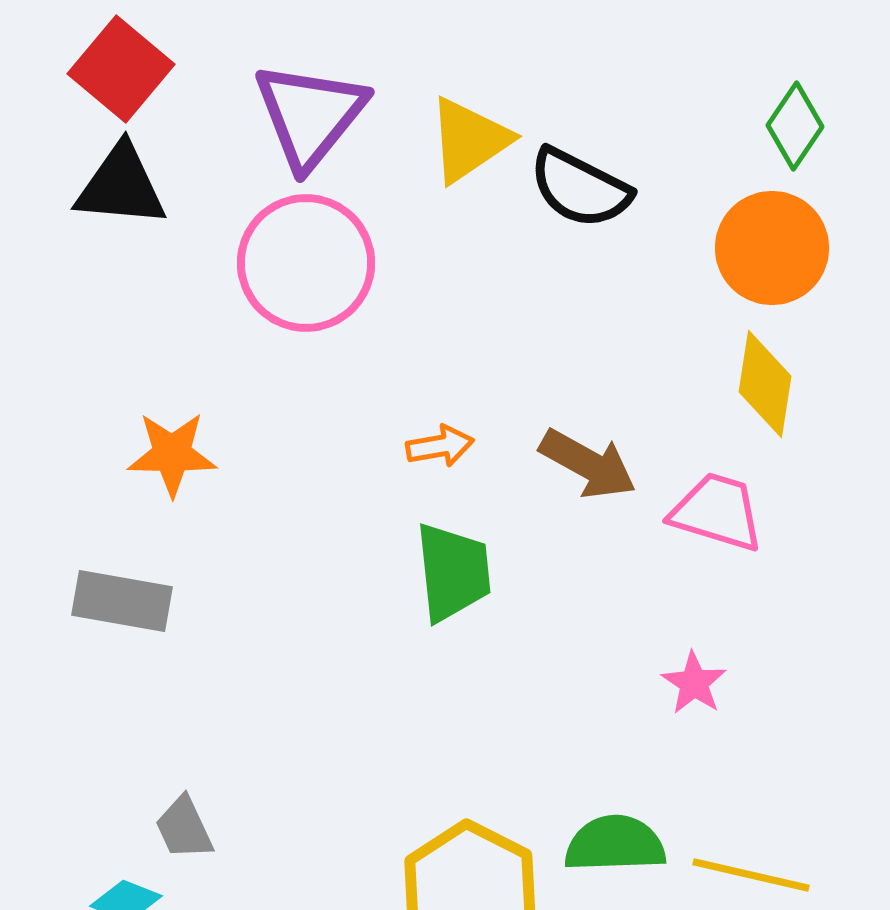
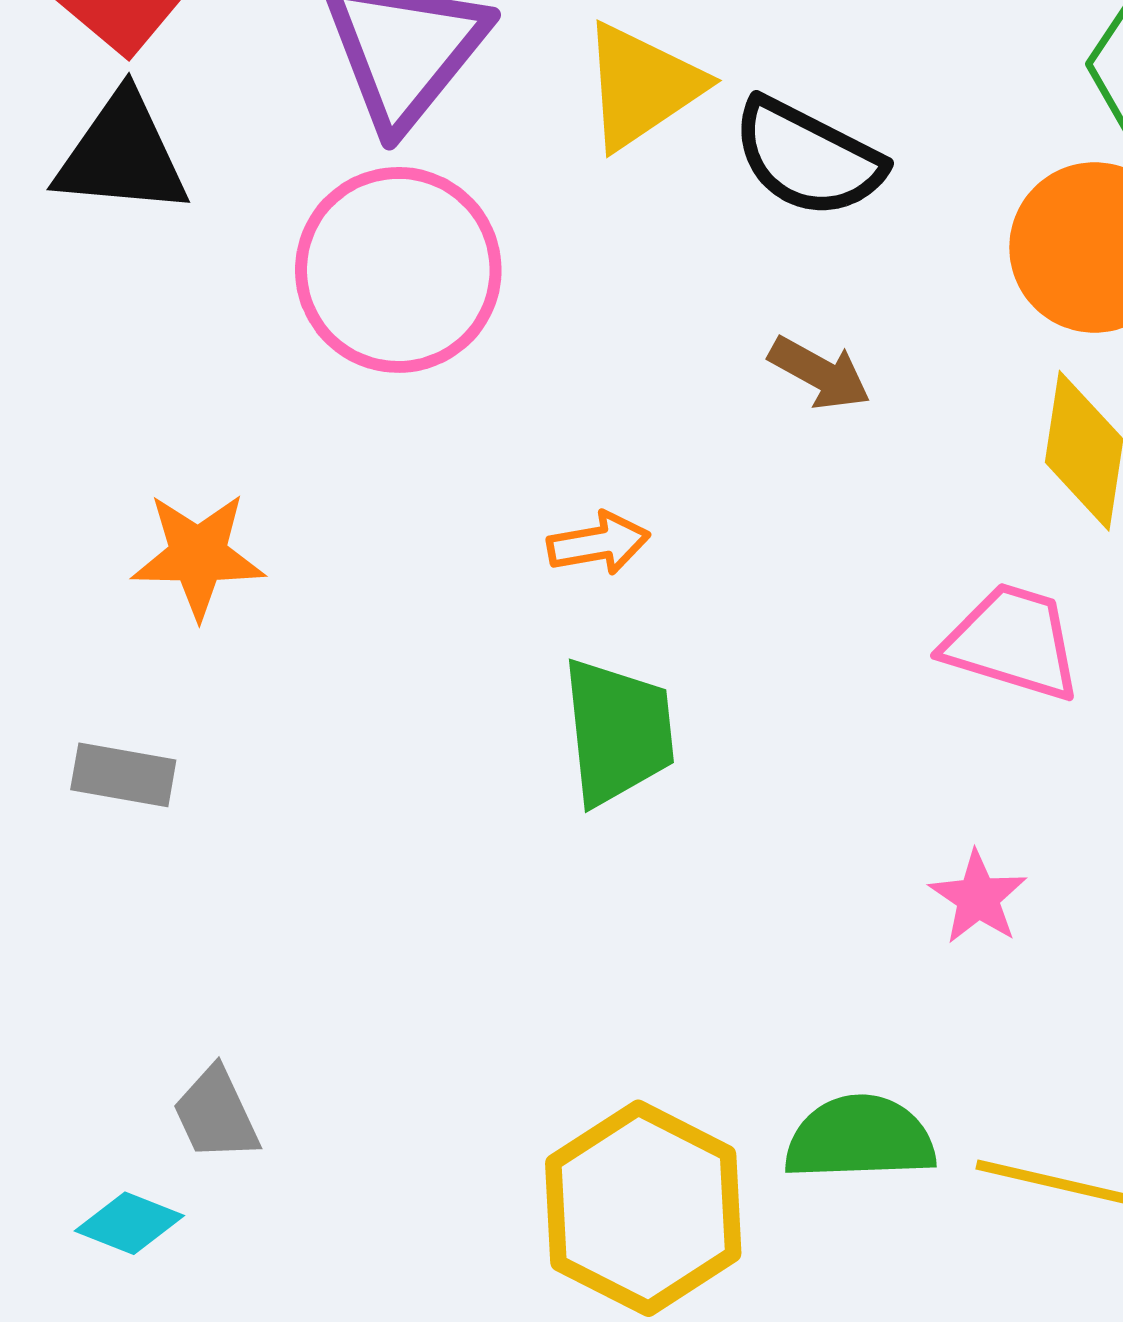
brown arrow: (588, 464) -> (820, 373), moved, size x0.7
gray rectangle: (122, 601) -> (123, 775), size x0.7

